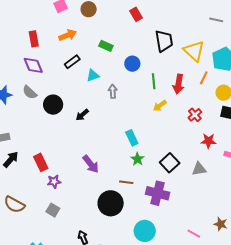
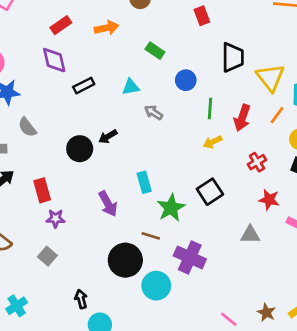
red rectangle: (34, 39) -> (61, 25), turned 56
black rectangle: (72, 62) -> (84, 86), moved
gray arrow: (113, 91) -> (154, 112), turned -64
gray semicircle: (30, 92) -> (27, 127), moved
black circle: (53, 105) -> (80, 149), moved
cyan rectangle: (132, 138) -> (144, 182), moved
green star: (137, 159) -> (171, 208), size x1.5
black square: (170, 163) -> (210, 192), moved
cyan circle: (145, 231) -> (156, 286), moved

